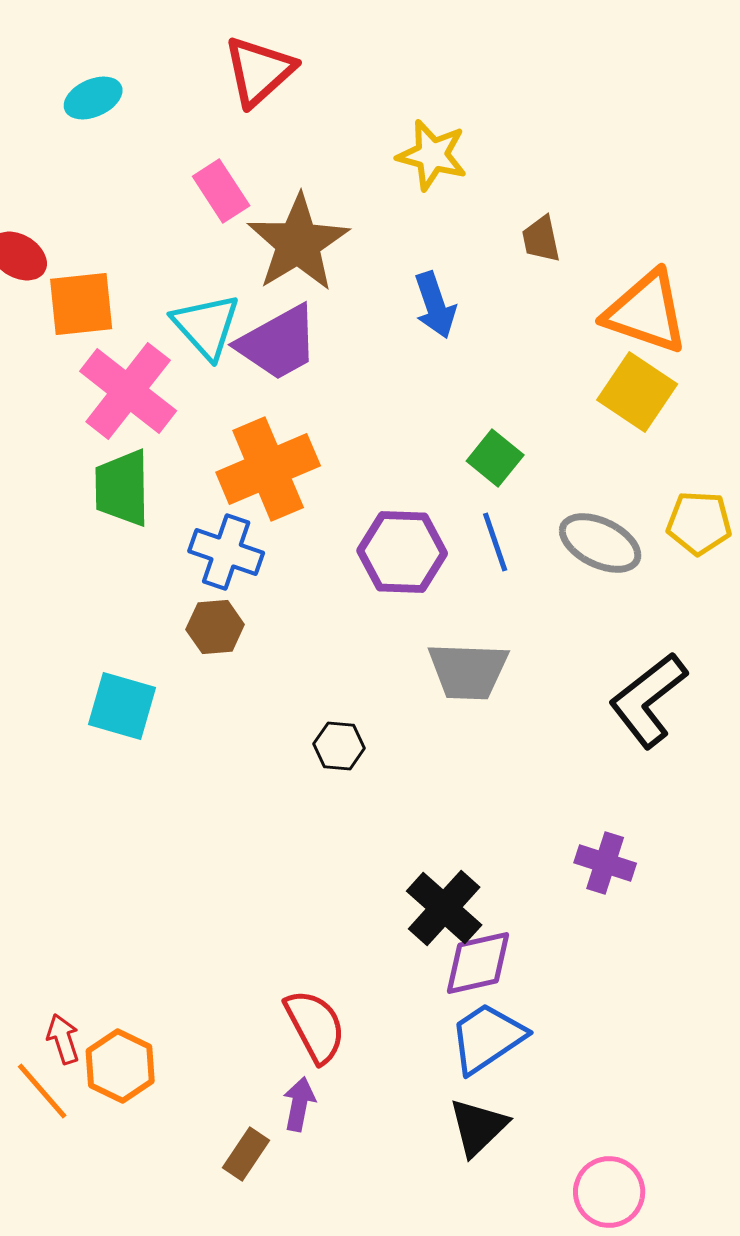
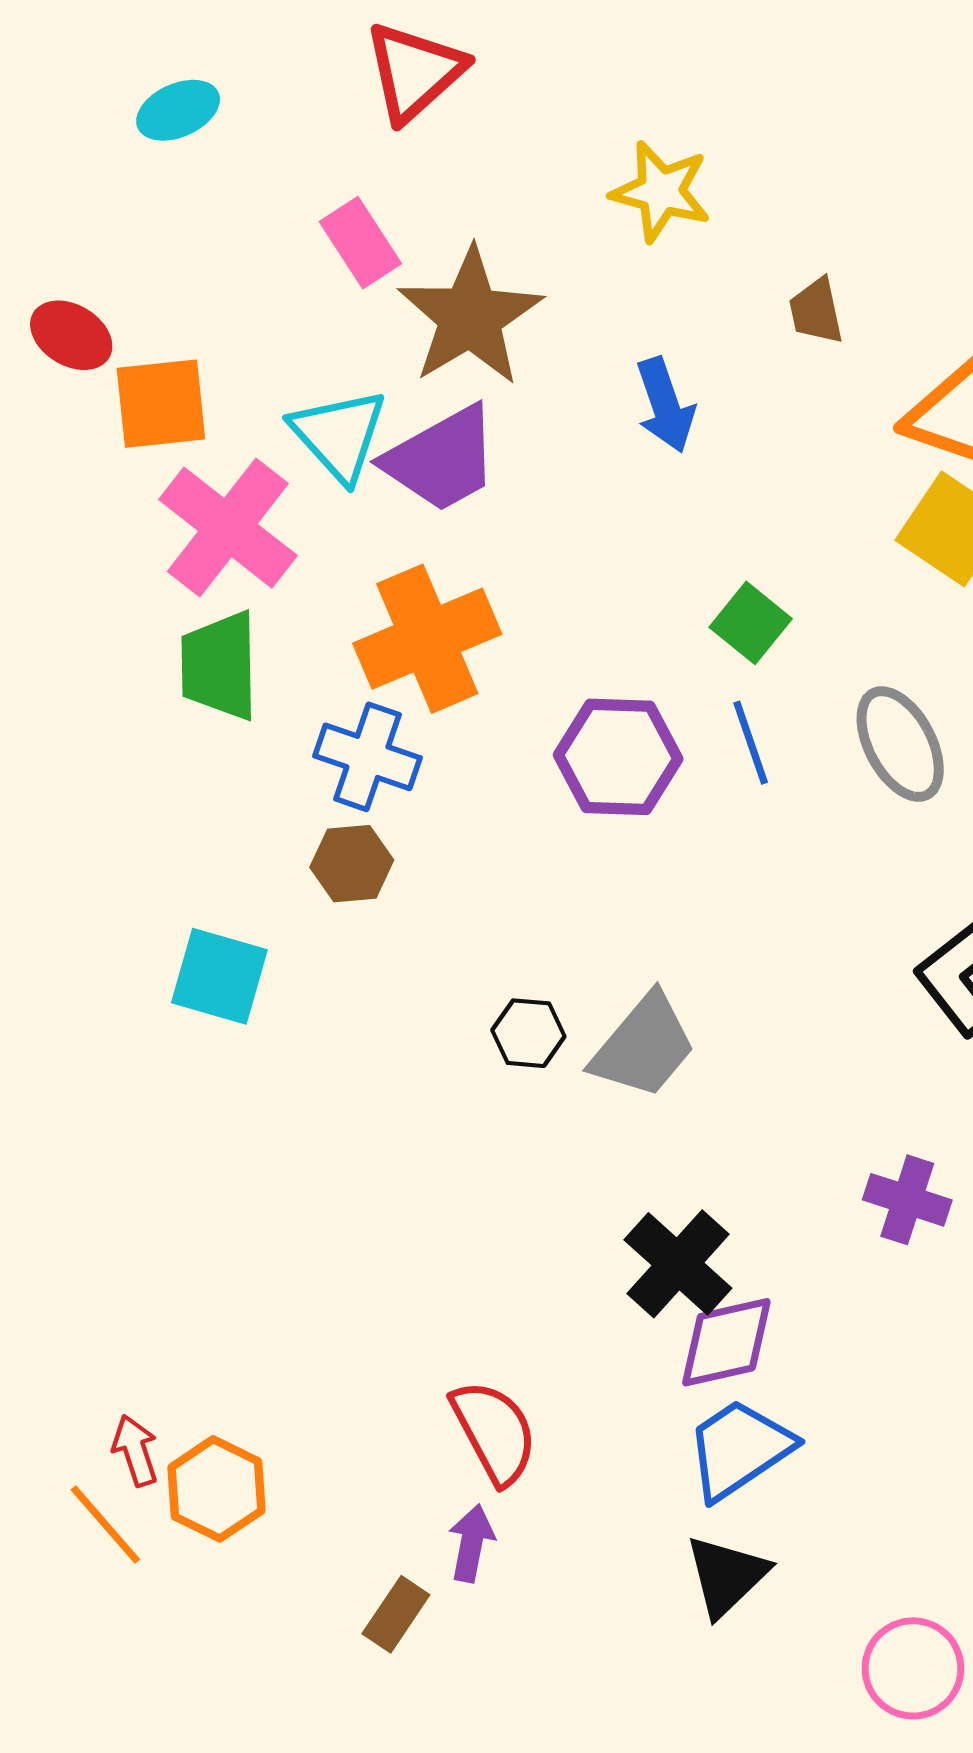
gray ellipse: (600, 543) -> (900, 744), turned 36
gray trapezoid: (468, 671) -> (644, 1046), moved, turned -52

